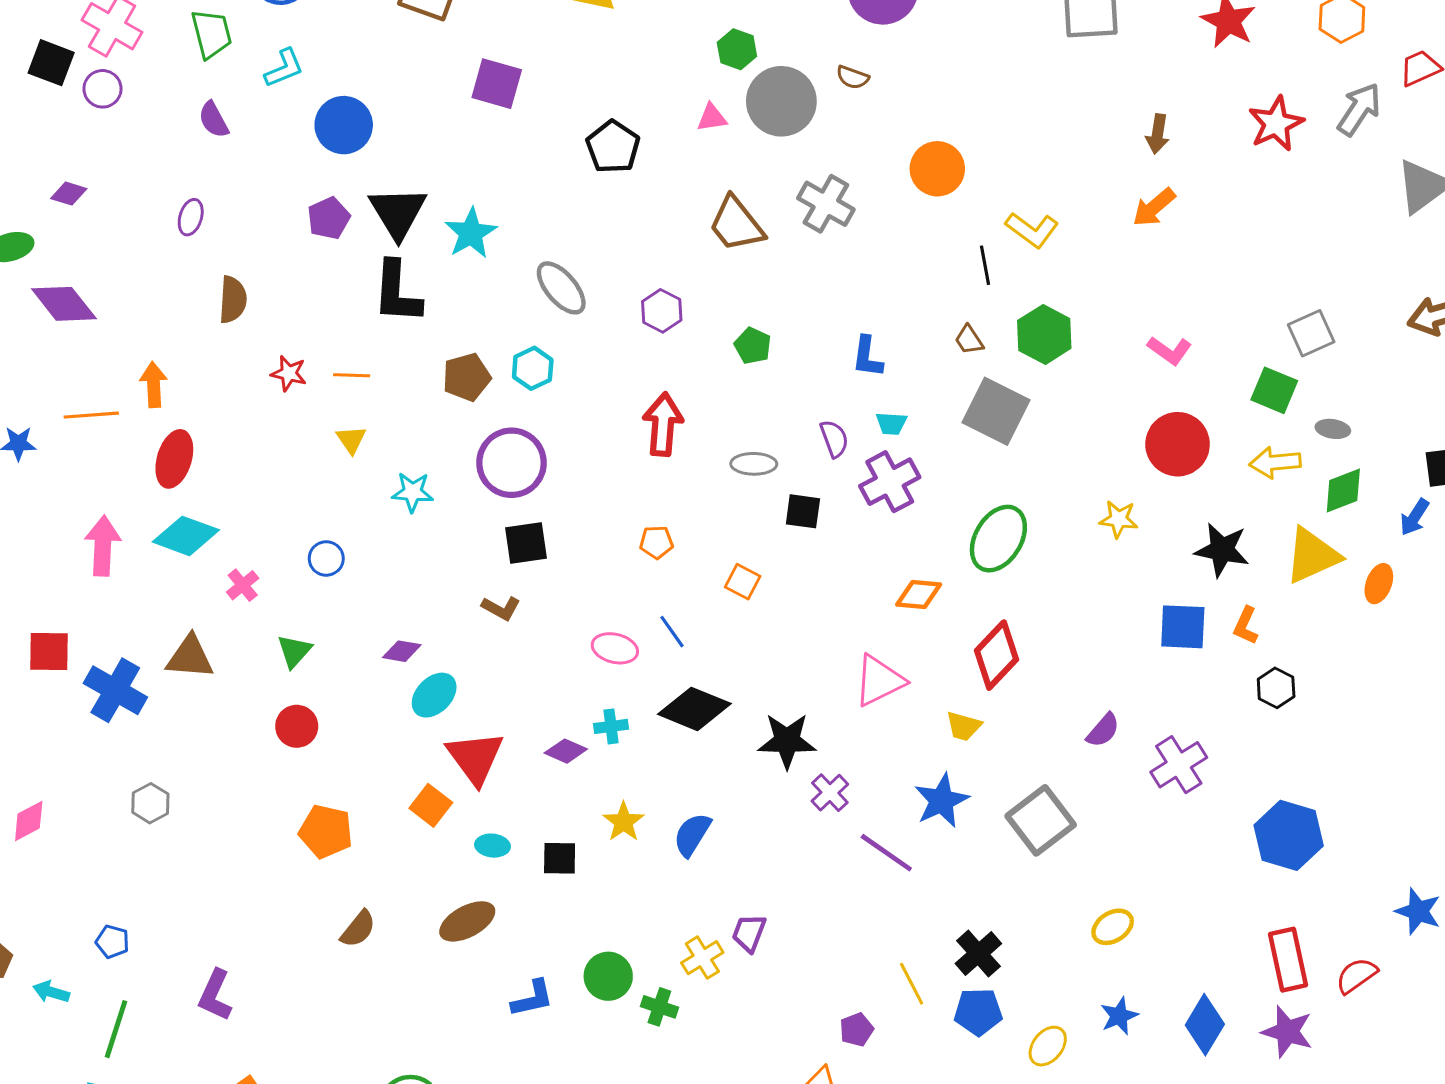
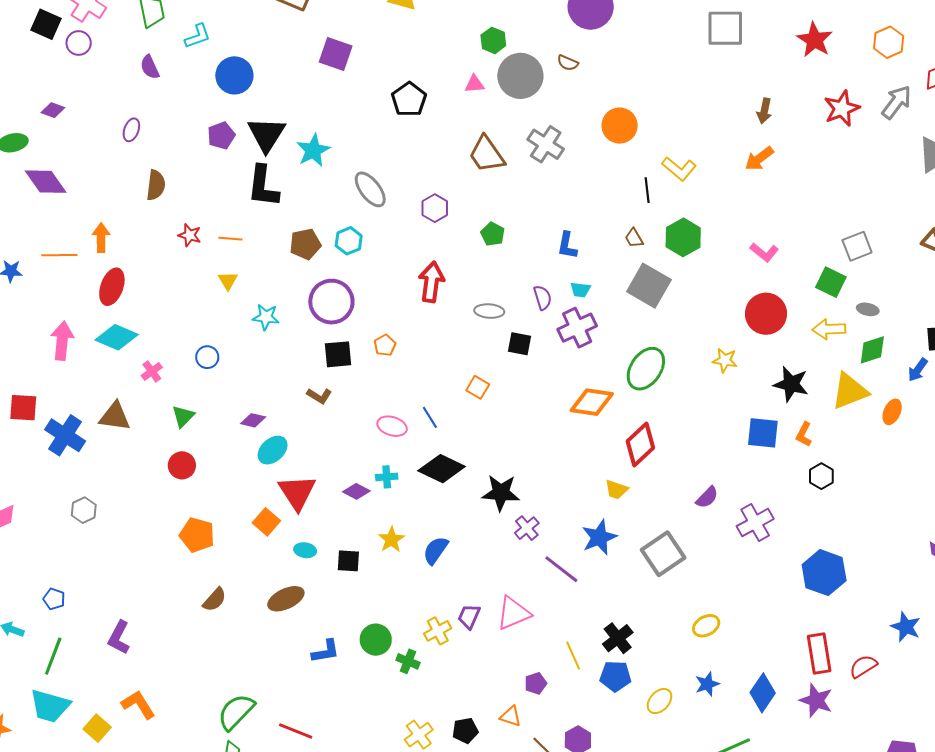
orange pentagon: (656, 542) -> (385, 345), moved, turned -30
orange diamond: (919, 594) -> (592, 402), size x1.4
pink triangle: (879, 681) -> (513, 613), moved

